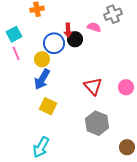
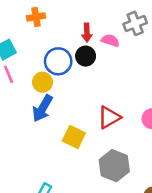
red arrow: (68, 30) -> (87, 33), moved
red triangle: (93, 86) -> (109, 117), turned 42
yellow square: (48, 106) -> (74, 137), moved

